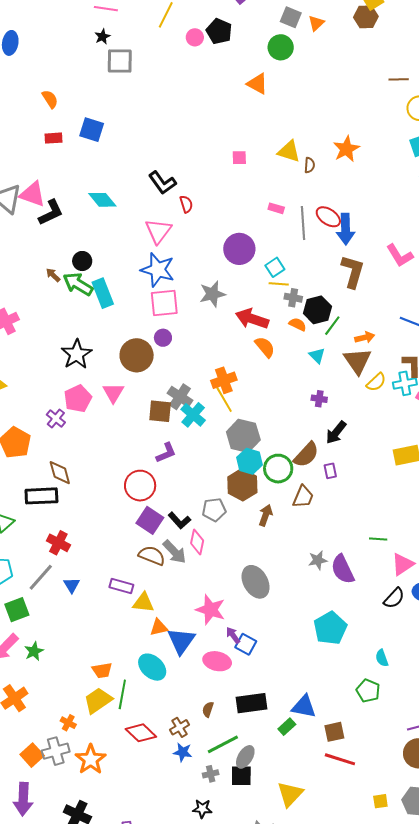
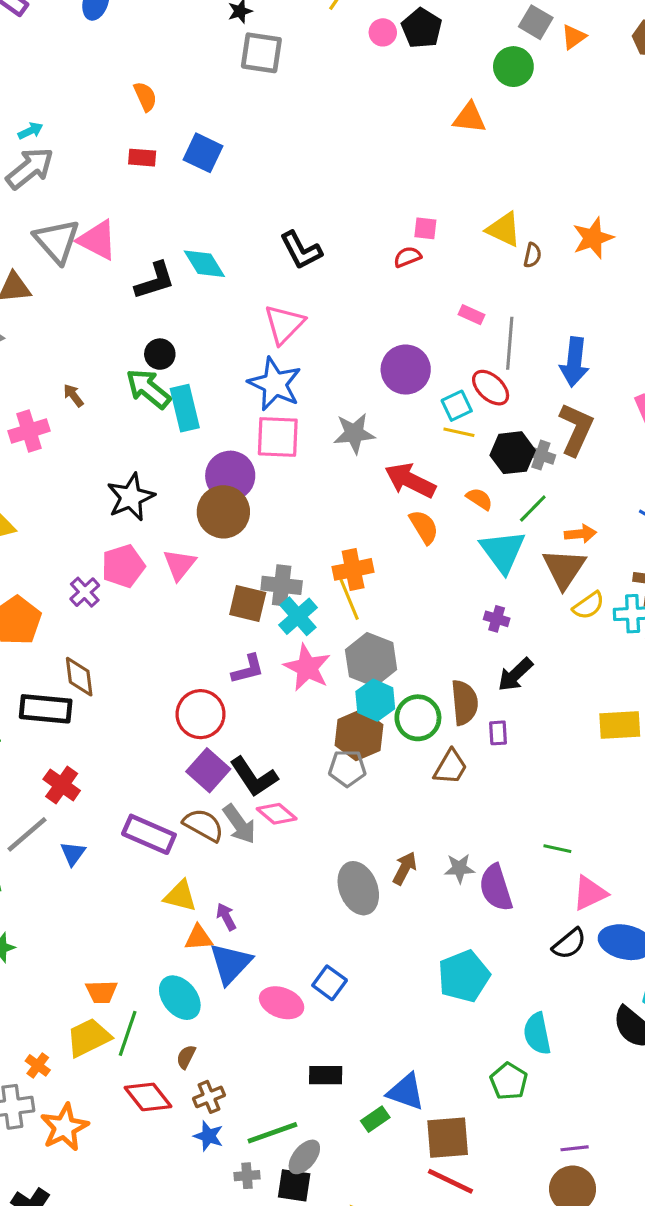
orange triangle: (257, 84) -> (469, 118), turned -30
red semicircle: (186, 204) -> (407, 257), moved, turned -102
black L-shape: (51, 213) -> (155, 281), moved
red ellipse: (328, 217) -> (491, 388), moved
brown arrow: (53, 275) -> (73, 395), moved
gray cross: (293, 298) -> (541, 455), moved
black hexagon: (317, 310) -> (513, 453), moved
purple circle: (163, 338) -> (230, 476), moved, size x1.8
cyan triangle: (317, 356) -> (503, 551), size x1.8
gray cross: (180, 397) -> (282, 585), turned -35
brown semicircle: (306, 455) -> (464, 703), turned -56
gray pentagon: (214, 510) -> (347, 768), moved
brown arrow: (266, 515) -> (405, 868), moved
black L-shape: (179, 521) -> (254, 777), size x1.4
pink diamond: (197, 542) -> (277, 814), turned -70
purple rectangle: (121, 586) -> (149, 834), moved, size x1.4
pink star: (210, 610) -> (307, 668), moved
purple arrow: (233, 635) -> (226, 917), moved
cyan semicircle: (382, 658) -> (537, 1034), size x1.5
black rectangle: (251, 703) -> (326, 1075), size x0.7
brown semicircle: (208, 709) -> (186, 1057), moved
brown square: (334, 732) -> (448, 1138), size x1.4

